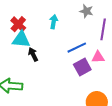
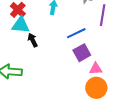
pink triangle: (98, 57) -> (96, 69), moved

